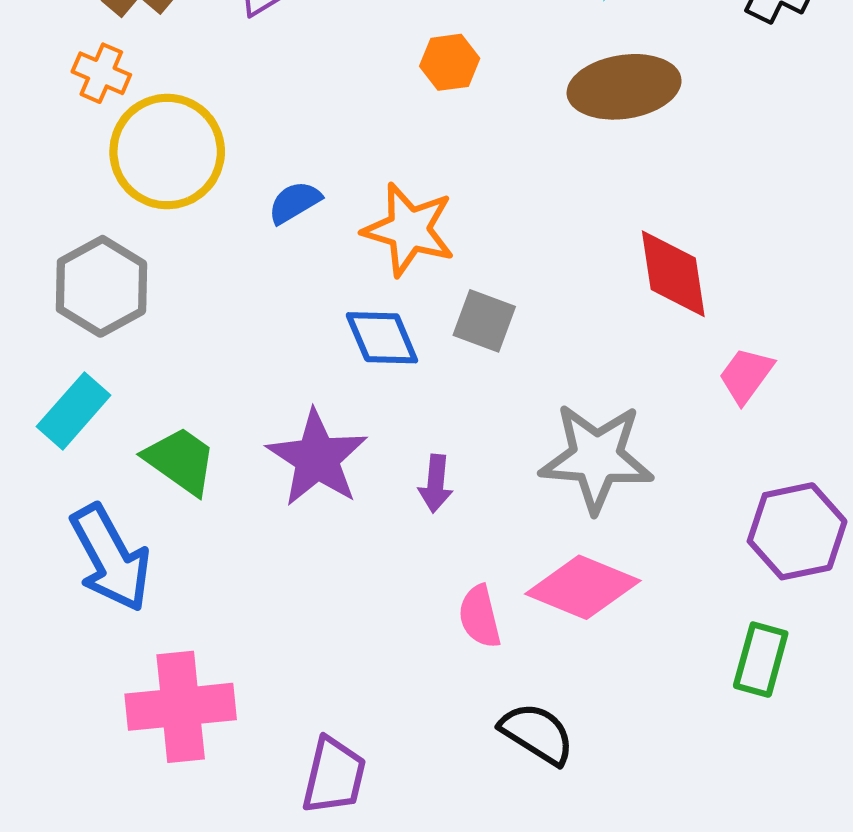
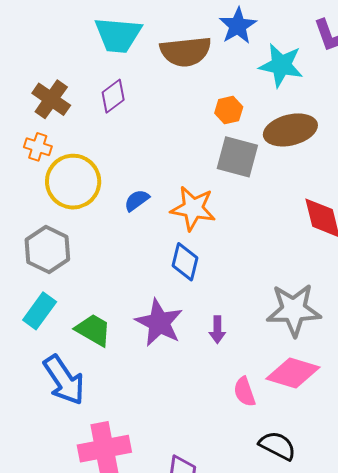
orange hexagon: (450, 62) -> (229, 110), moved
gray square: (484, 321) -> (237, 157), moved, size x1.4
blue diamond: (382, 338) -> (185, 262), turned 42

